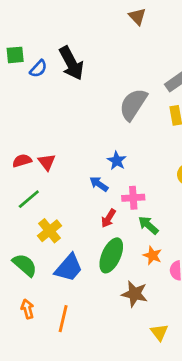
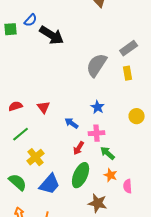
black arrow: (71, 63) -> (52, 35), turned -30
blue semicircle: (38, 69) -> (31, 20), moved
blue star: (117, 161) -> (98, 107), moved
red triangle: (47, 162) -> (44, 107), moved

